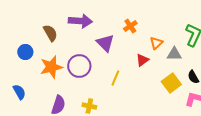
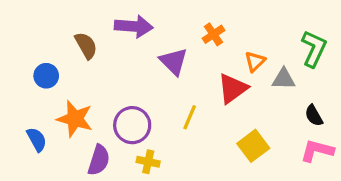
red triangle: (142, 60) -> (233, 88), size x1.5
purple circle: (79, 66) -> (132, 125), moved
orange star: (51, 67) -> (75, 119), moved, turned 30
yellow square: (171, 83) -> (253, 146), moved

